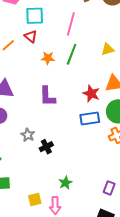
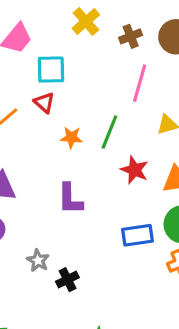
pink line: (71, 24) -> (140, 83), moved
red star: (91, 93) -> (134, 170), moved

